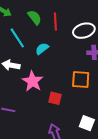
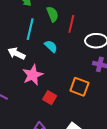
cyan line: (17, 38) -> (30, 29), turned 30
cyan semicircle: (42, 49) -> (51, 46), turned 64

